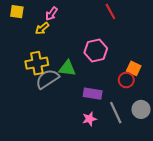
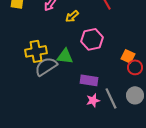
yellow arrow: (42, 28) -> (72, 16), moved
red circle: (126, 80) -> (135, 67), moved
pink star: (89, 119) -> (93, 100), moved

